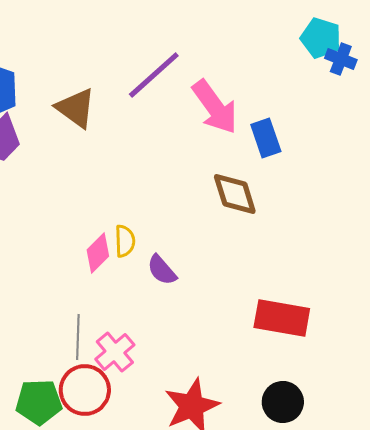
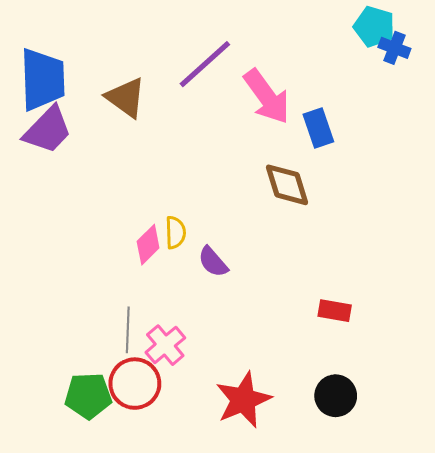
red rectangle: (282, 318) -> (335, 311), size x0.6

